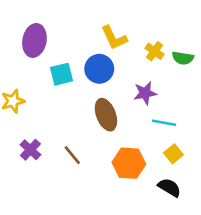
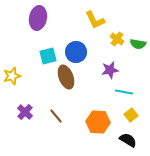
yellow L-shape: (114, 38) -> (95, 20), moved
purple ellipse: (34, 40) -> (38, 18), moved
brown ellipse: (106, 115) -> (66, 77), moved

